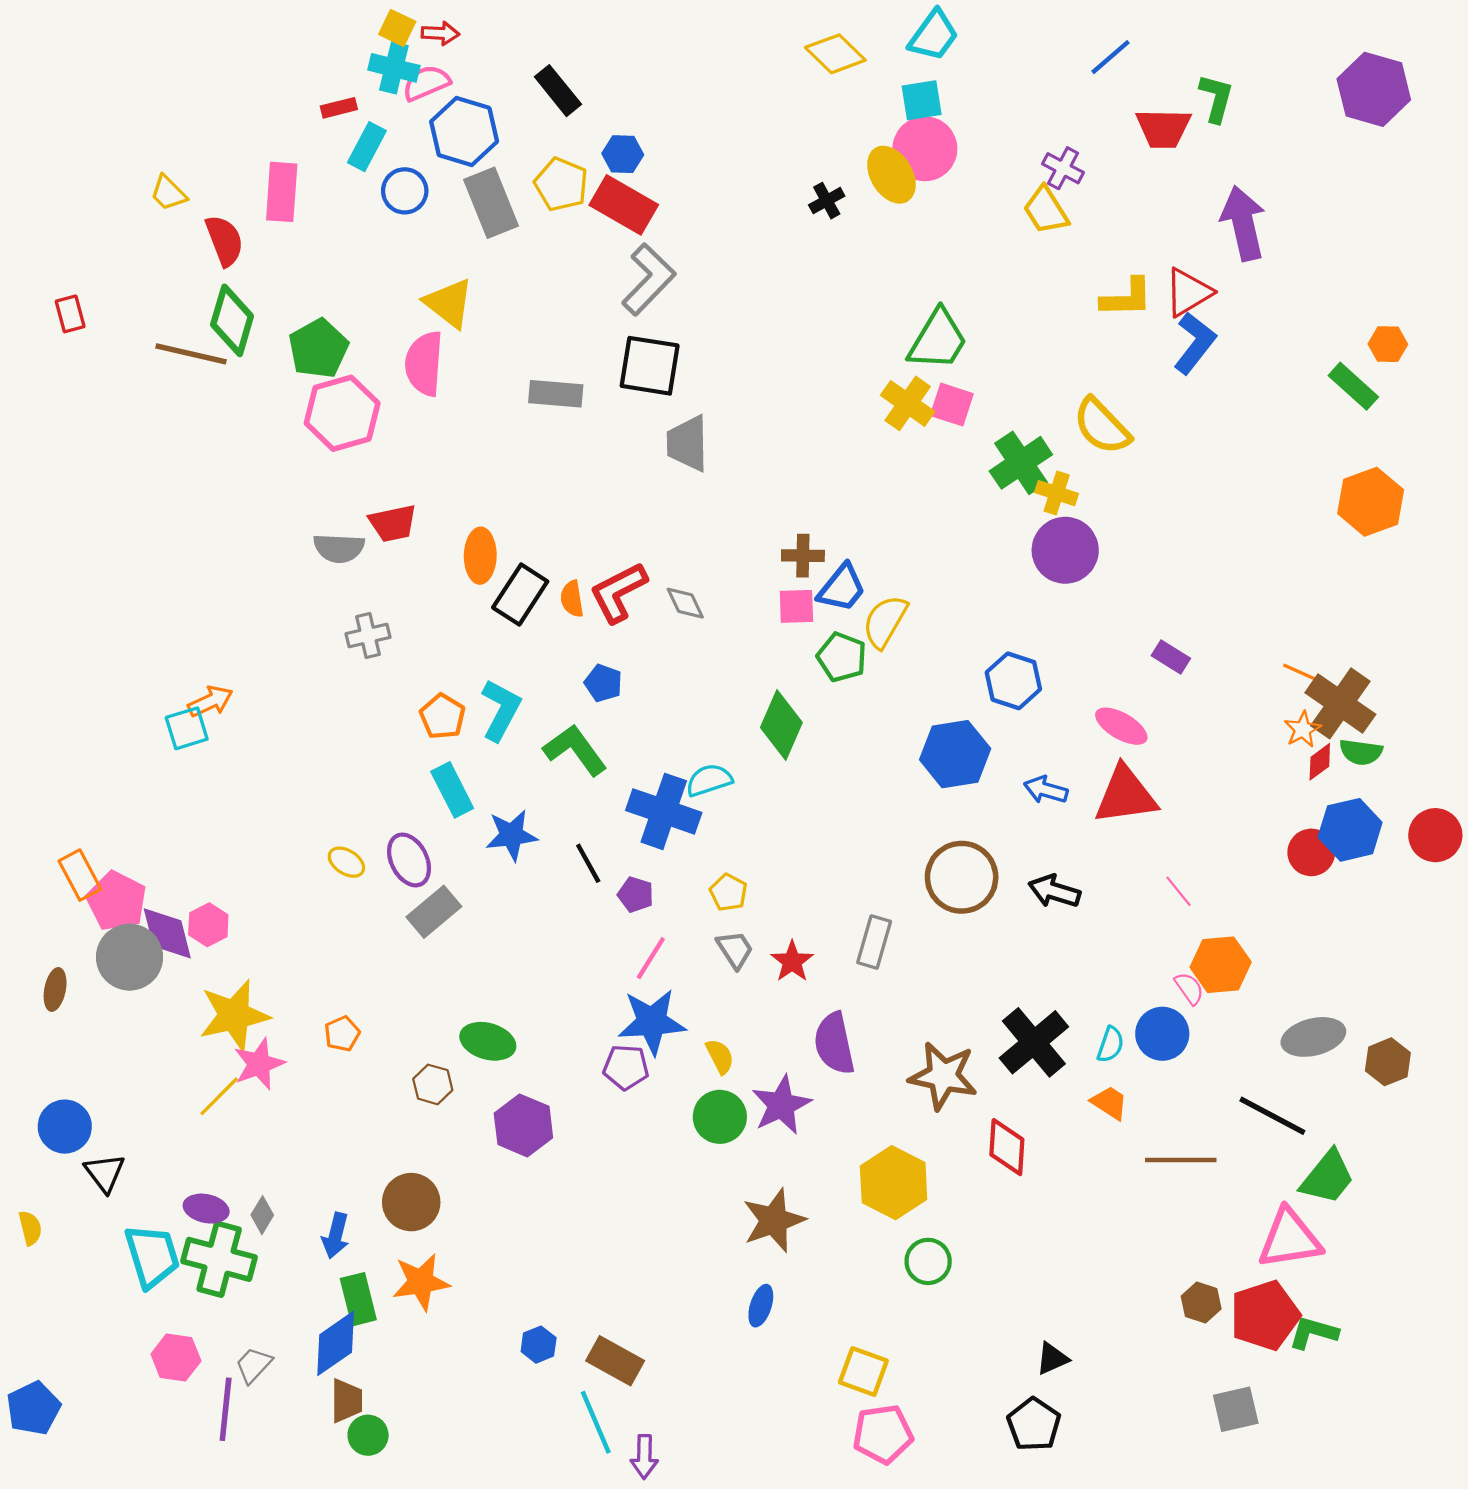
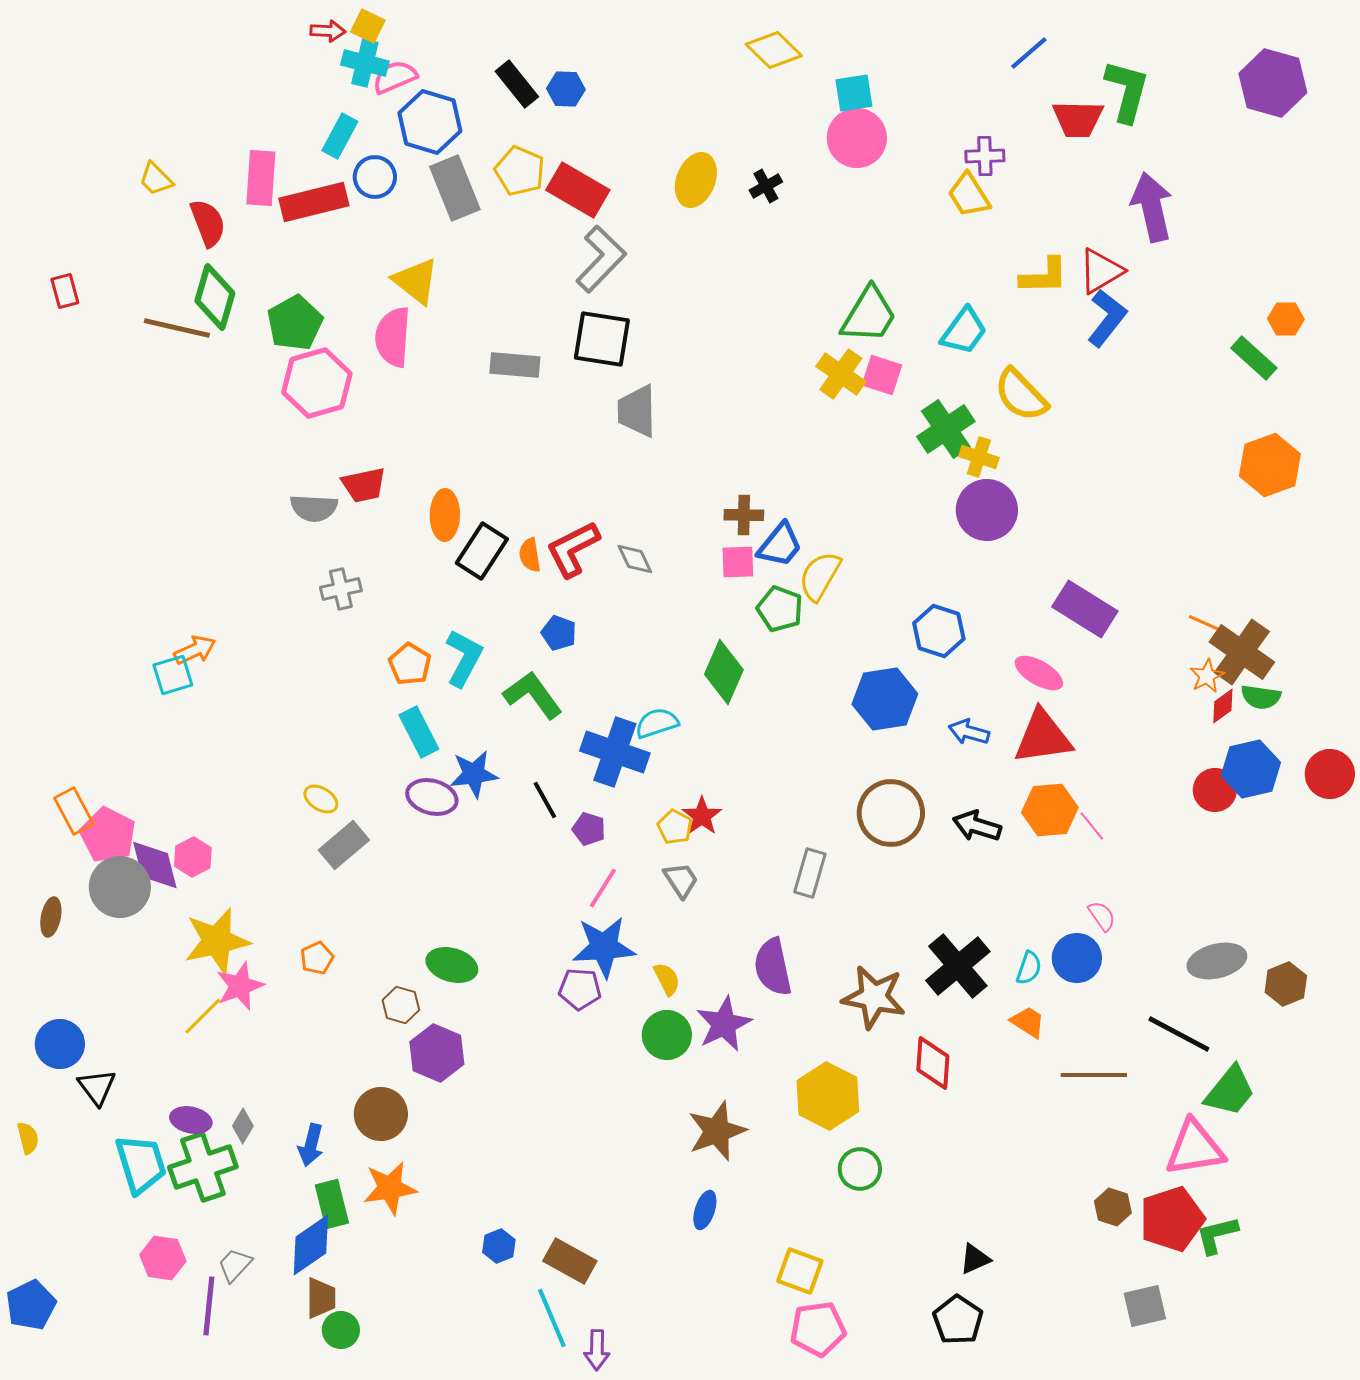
red arrow: (440, 33) -> (328, 31), moved
cyan trapezoid: (934, 35) -> (964, 331), moved
green L-shape: (1216, 98) -> (1127, 91), size x1.4
red rectangle: (339, 108) -> (314, 202), moved, size x2.0
blue hexagon: (623, 154) -> (566, 89), moved
purple cross: (1063, 168) -> (985, 156), turned -30
yellow ellipse: (891, 175) -> (696, 180), moved, turned 52
purple rectangle: (1171, 657) -> (1085, 609), size x1.8
purple ellipse: (409, 860) -> (432, 797), moved, turned -48
gray rectangle: (434, 912) -> (344, 845), moved
red star: (792, 961) -> (702, 816), moved
orange hexagon: (1221, 965) -> (1050, 810), moved
purple hexagon: (523, 1125) -> (437, 1053), moved
green cross: (219, 1259) -> (203, 1167), turned -34
green L-shape: (1313, 1333) -> (1217, 1235), turned -30

